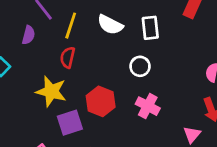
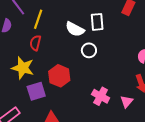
white semicircle: (110, 25) -> (75, 29), moved
pink cross: (148, 106) -> (101, 96), moved

